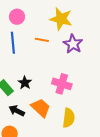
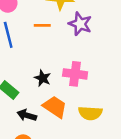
black star: (25, 83) -> (43, 78), moved
yellow semicircle: (69, 118) -> (90, 113), turned 96

